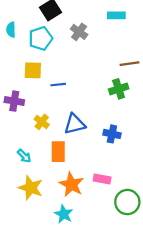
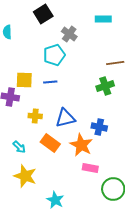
cyan pentagon: (41, 38) -> (54, 55), moved
yellow square: (33, 70) -> (24, 80), moved
yellow cross: (42, 122) -> (35, 116), turned -32
orange rectangle: (58, 152) -> (50, 143), turned -54
orange star: (71, 184) -> (81, 145), moved

